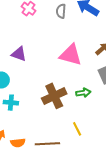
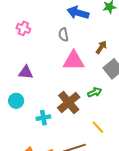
gray semicircle: (61, 11) -> (63, 35), moved
cyan cross: (11, 103) -> (43, 118), moved

